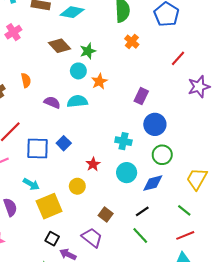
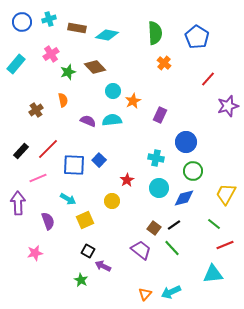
green star: (88, 51) -> (68, 72), moved
purple rectangle: (141, 96) -> (160, 115), moved
yellow square: (49, 206) -> (85, 220), size x0.7
brown square: (106, 215) -> (154, 228), moved
red line: (185, 235) -> (225, 245), moved
purple trapezoid: (92, 238) -> (141, 250), moved

